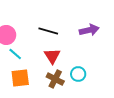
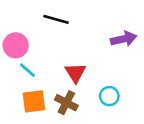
black line: (48, 31) -> (56, 19), moved
brown cross: (55, 79) -> (66, 103), moved

